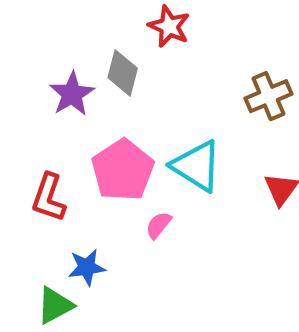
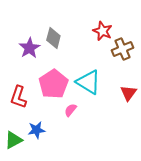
red star: (169, 26) -> (102, 31), moved
green triangle: (55, 305) -> (13, 140), moved

